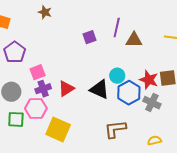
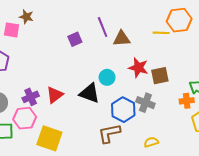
purple line: (117, 28) -> (103, 27), turned -30
pink square: (38, 72) -> (12, 30), moved, turned 35
red star: (149, 80) -> (138, 68), moved
blue hexagon: (129, 93) -> (123, 110), moved

